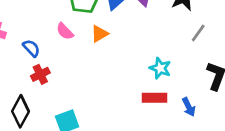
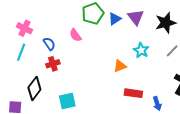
orange triangle: (99, 34) -> (120, 66), moved
cyan star: (160, 68) -> (141, 50), moved

